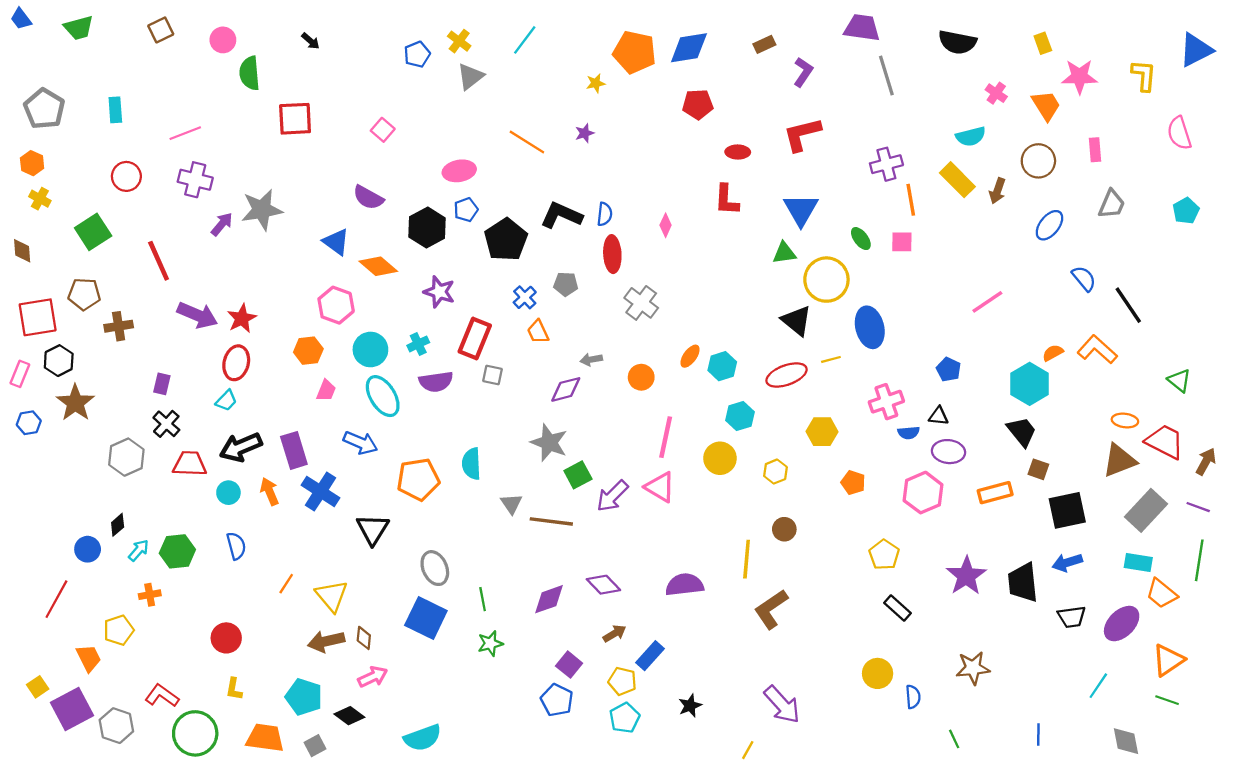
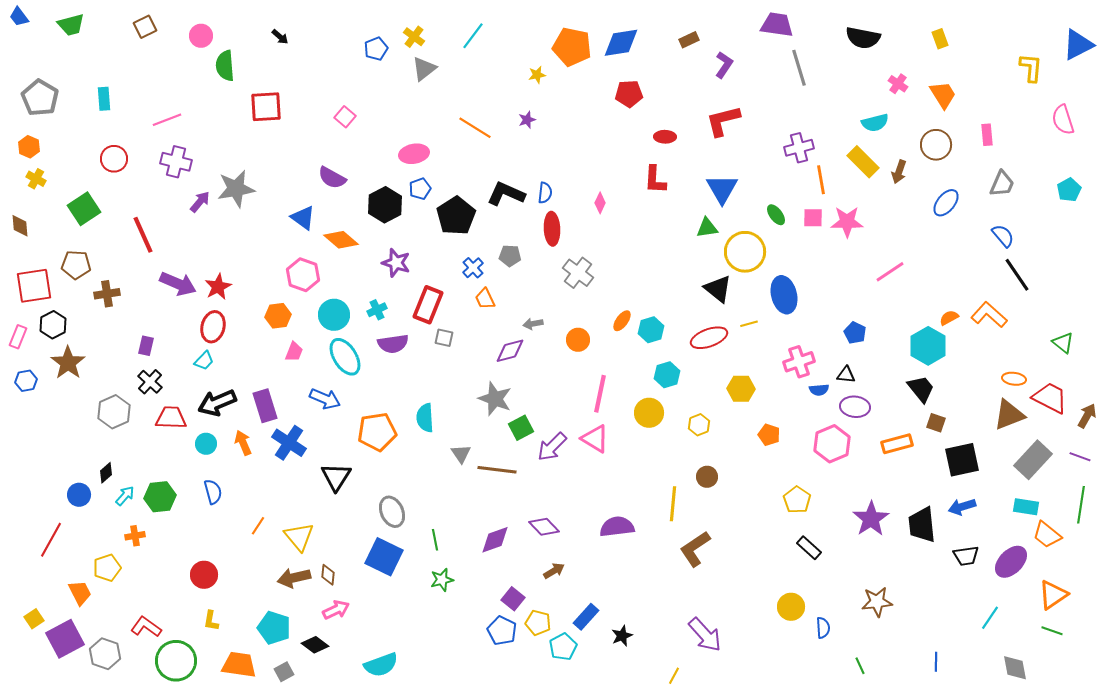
pink star: (1079, 77) -> (847, 222), moved
blue semicircle: (1084, 278) -> (1003, 236), moved
blue rectangle: (650, 656) -> (586, 617), moved
yellow pentagon: (622, 681) -> (538, 623), moved

